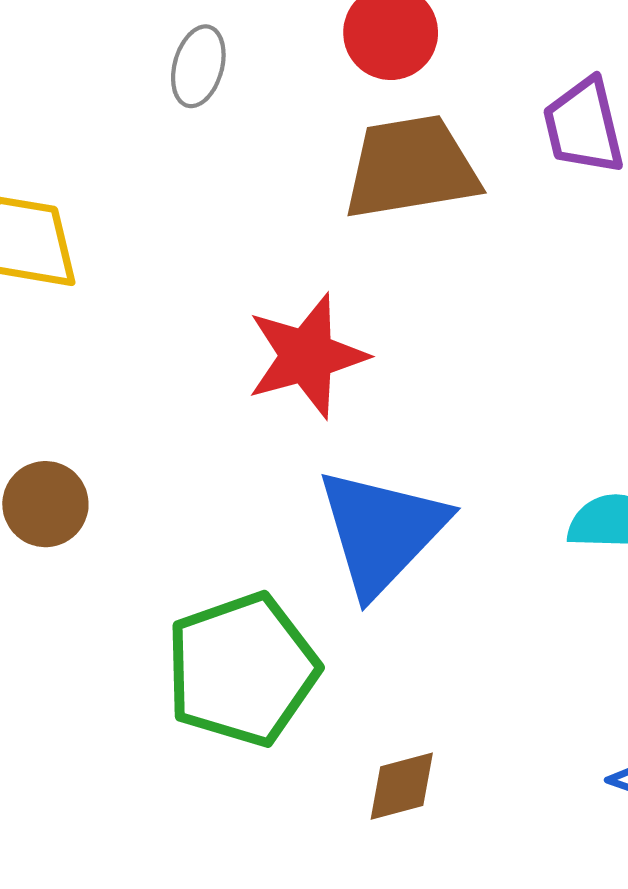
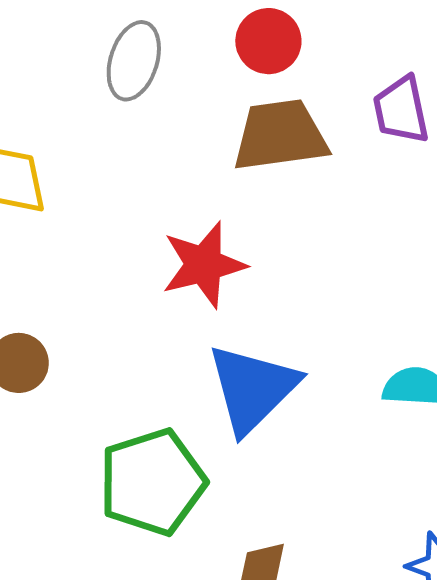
gray ellipse: (198, 66) -> (134, 61), size x1.4

